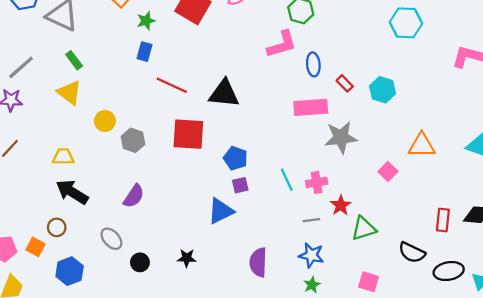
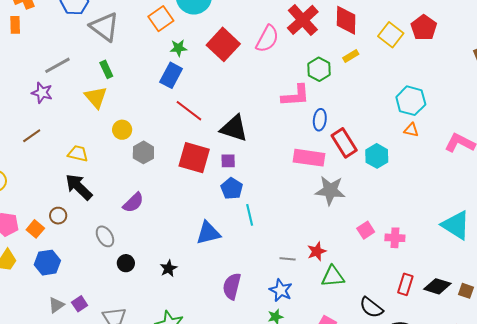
blue rectangle: (144, 52) -> (171, 75), size x1.4
red rectangle: (345, 83) -> (344, 143), size x1.8
orange triangle: (422, 145) -> (411, 130), moved, size x0.6
cyan line: (287, 180) -> (250, 215), moved
pink cross: (317, 182) -> (395, 238), moved
purple square: (240, 185) -> (228, 161), moved
black star: (187, 258) -> (169, 268), turned 30
blue hexagon: (70, 271) -> (47, 263), moved

